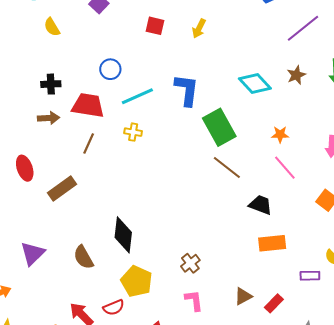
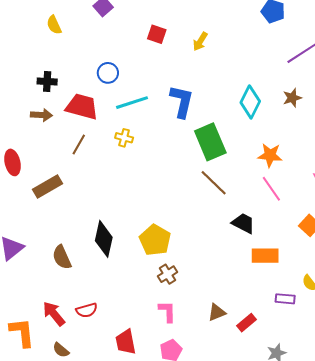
cyan diamond: (255, 84) -> (250, 102), turned 64
orange star: (280, 134) -> (270, 155), size x1.4
orange rectangle: (272, 243) -> (265, 256), moved
yellow pentagon: (137, 281) -> (155, 240), moved

